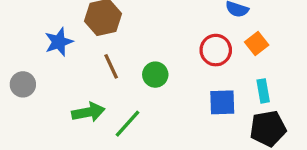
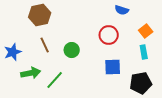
blue star: (59, 42) -> (13, 52), moved
orange square: (257, 44) -> (146, 31), moved
cyan rectangle: (263, 91) -> (144, 52), moved

